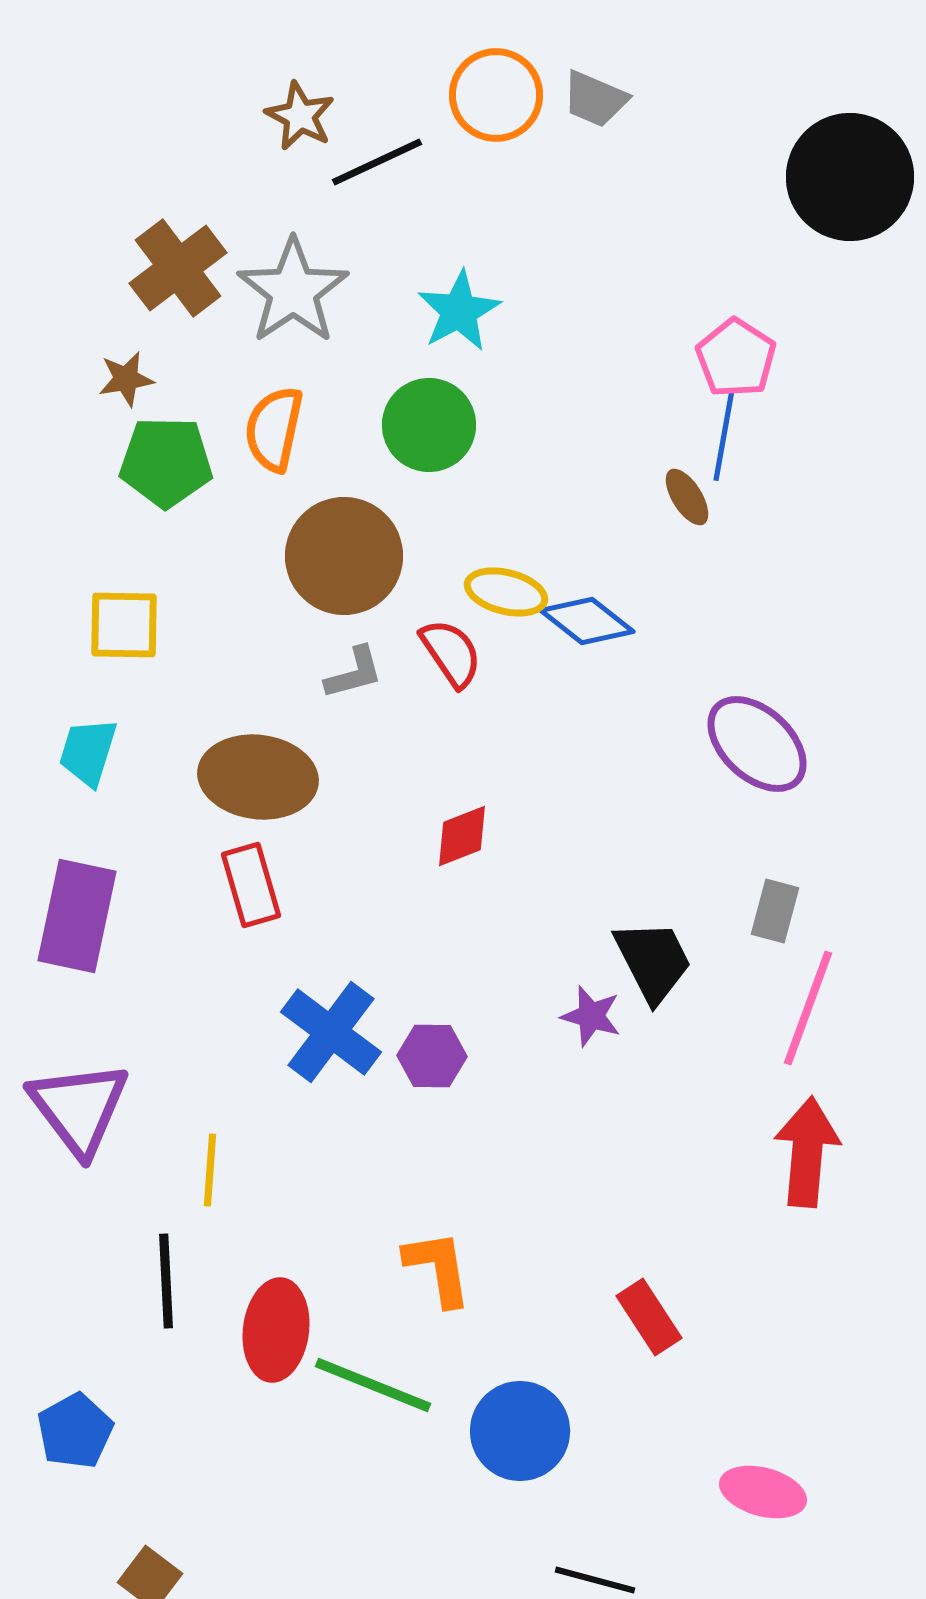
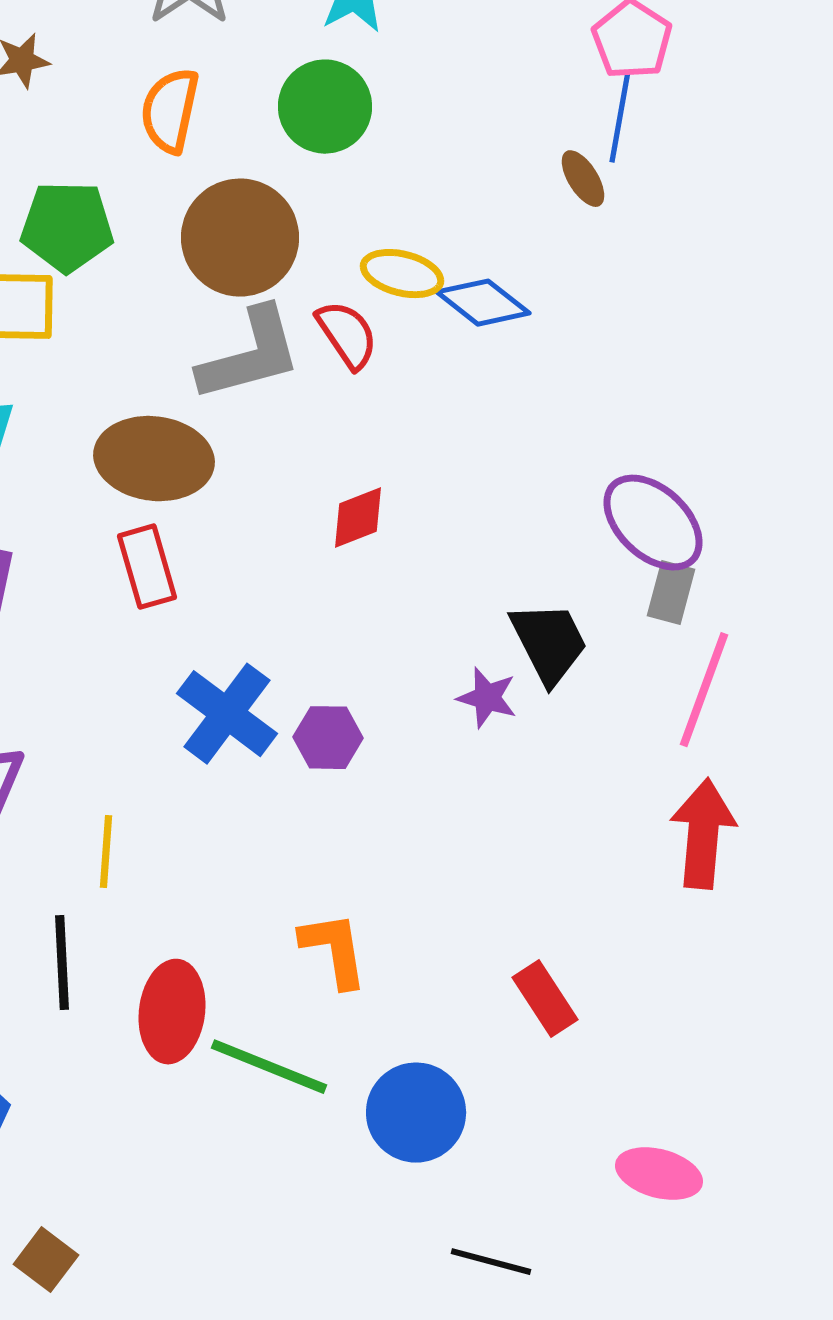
green pentagon: (166, 462) -> (67, 227), moved
gray L-shape: (354, 673) -> (250, 355), size x1.8
purple ellipse: (757, 744) -> (653, 523), moved

